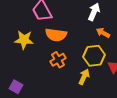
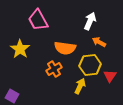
orange semicircle: (56, 35) -> (65, 48), moved
yellow star: (24, 40) -> (20, 49), turned 30

